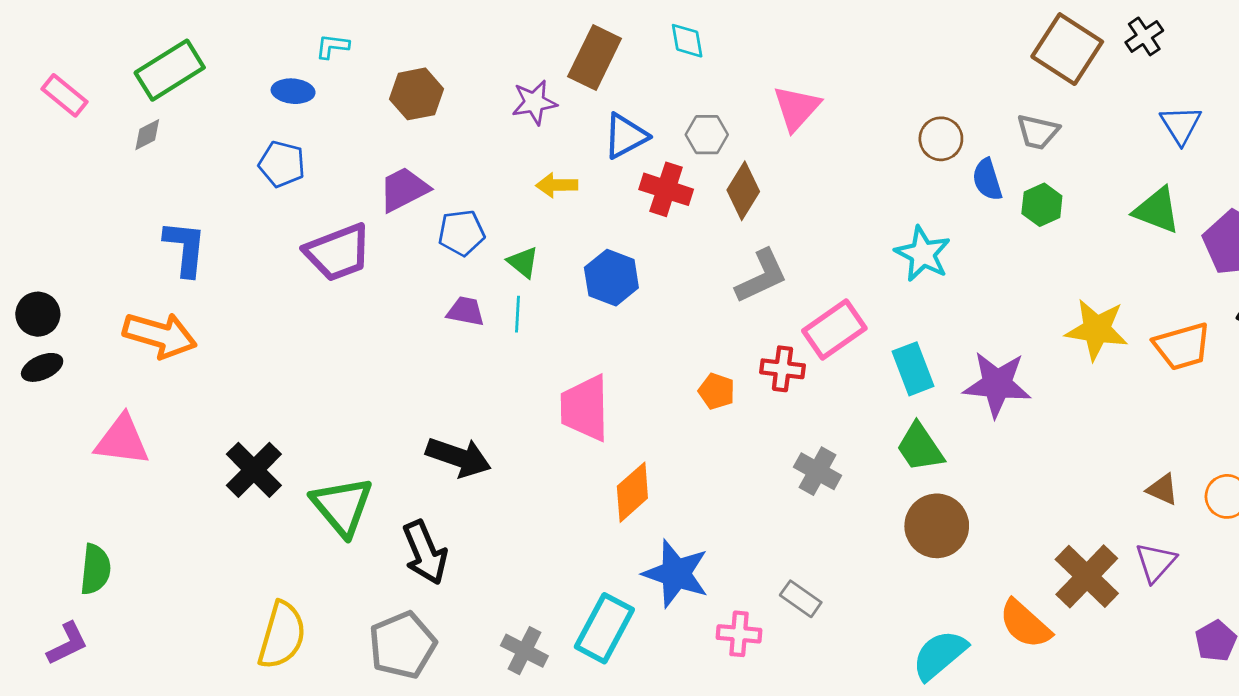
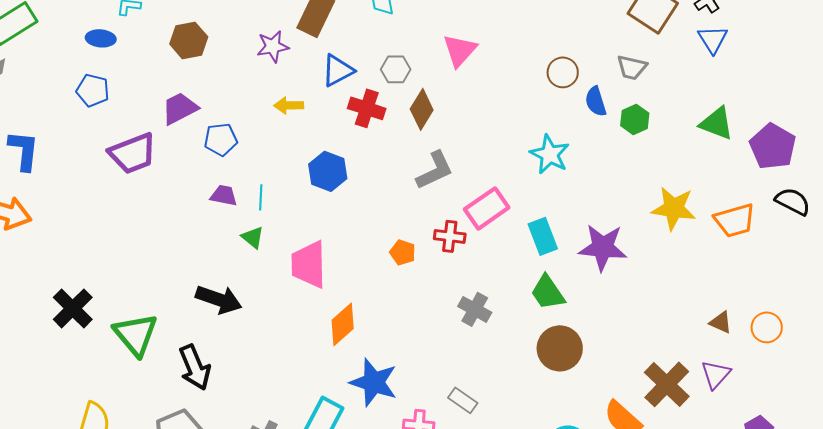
blue triangle: (1181, 125) -> (713, 39), moved
green triangle: (523, 262) -> (253, 237), moved

